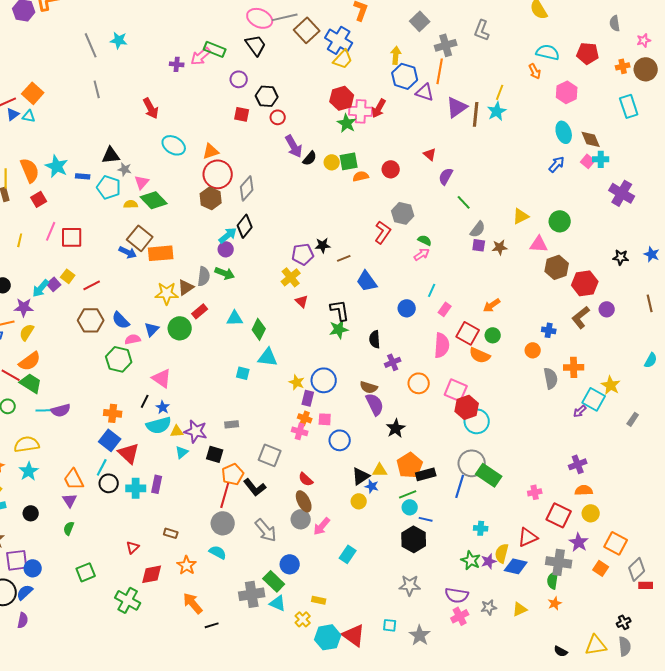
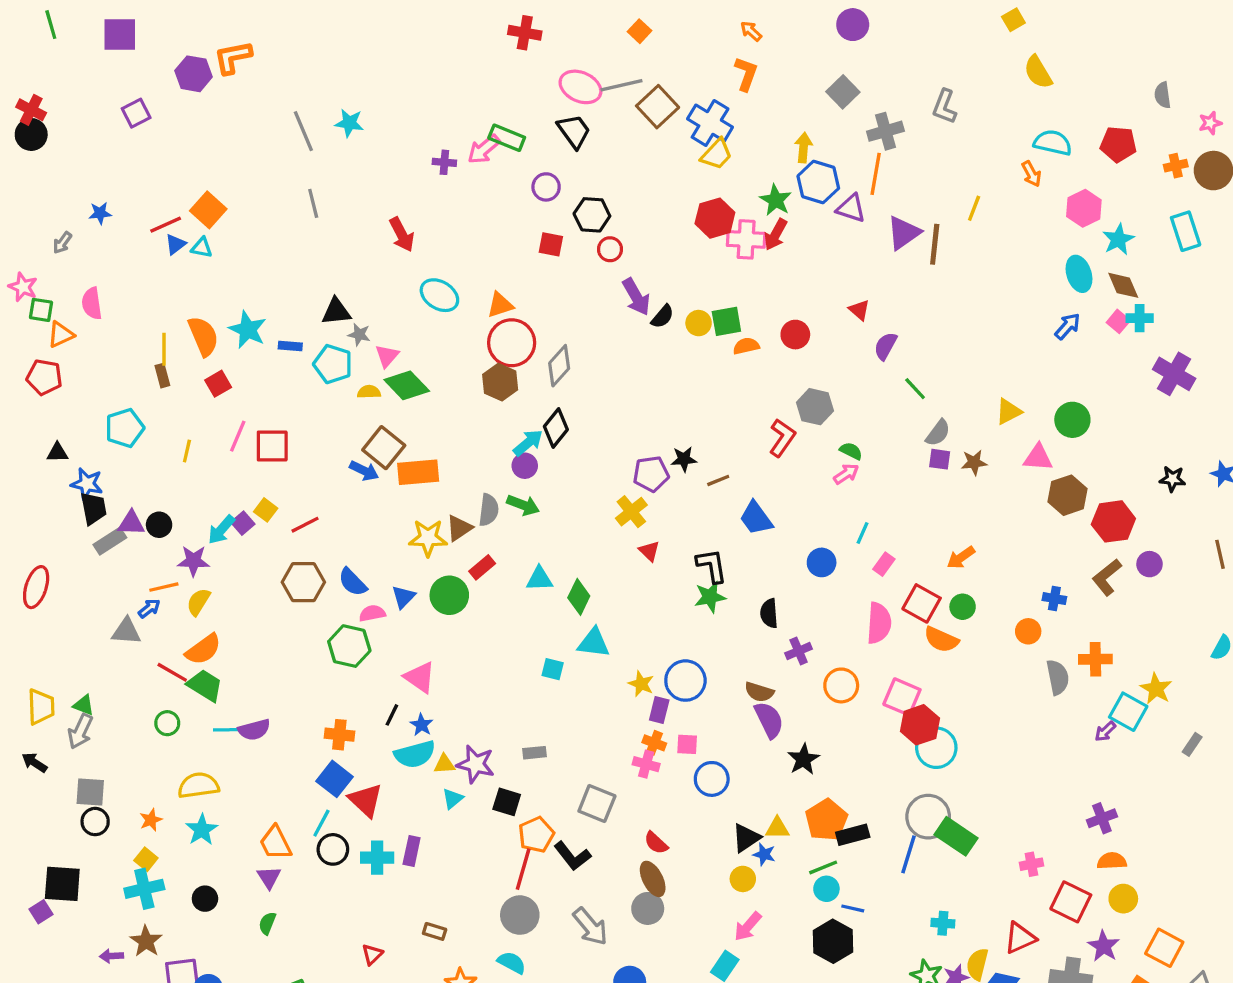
cyan star: (497, 111) -> (1118, 239), moved
green star: (347, 123) -> (776, 200), moved
pink arrow: (322, 526) -> (748, 926), moved

